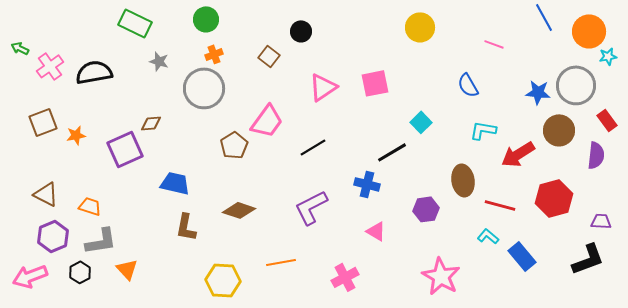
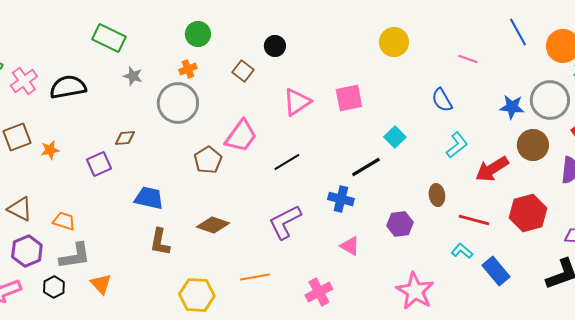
green circle: (206, 19) -> (198, 34), moved
cyan L-shape: (483, 130) -> (457, 145), turned 132
purple square: (125, 149) -> (99, 164), size x0.7
brown ellipse: (463, 180) -> (437, 195), size x0.7

